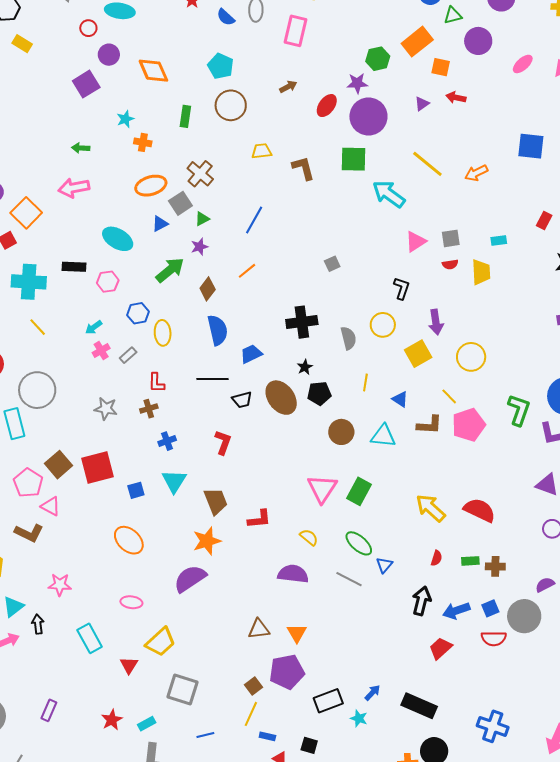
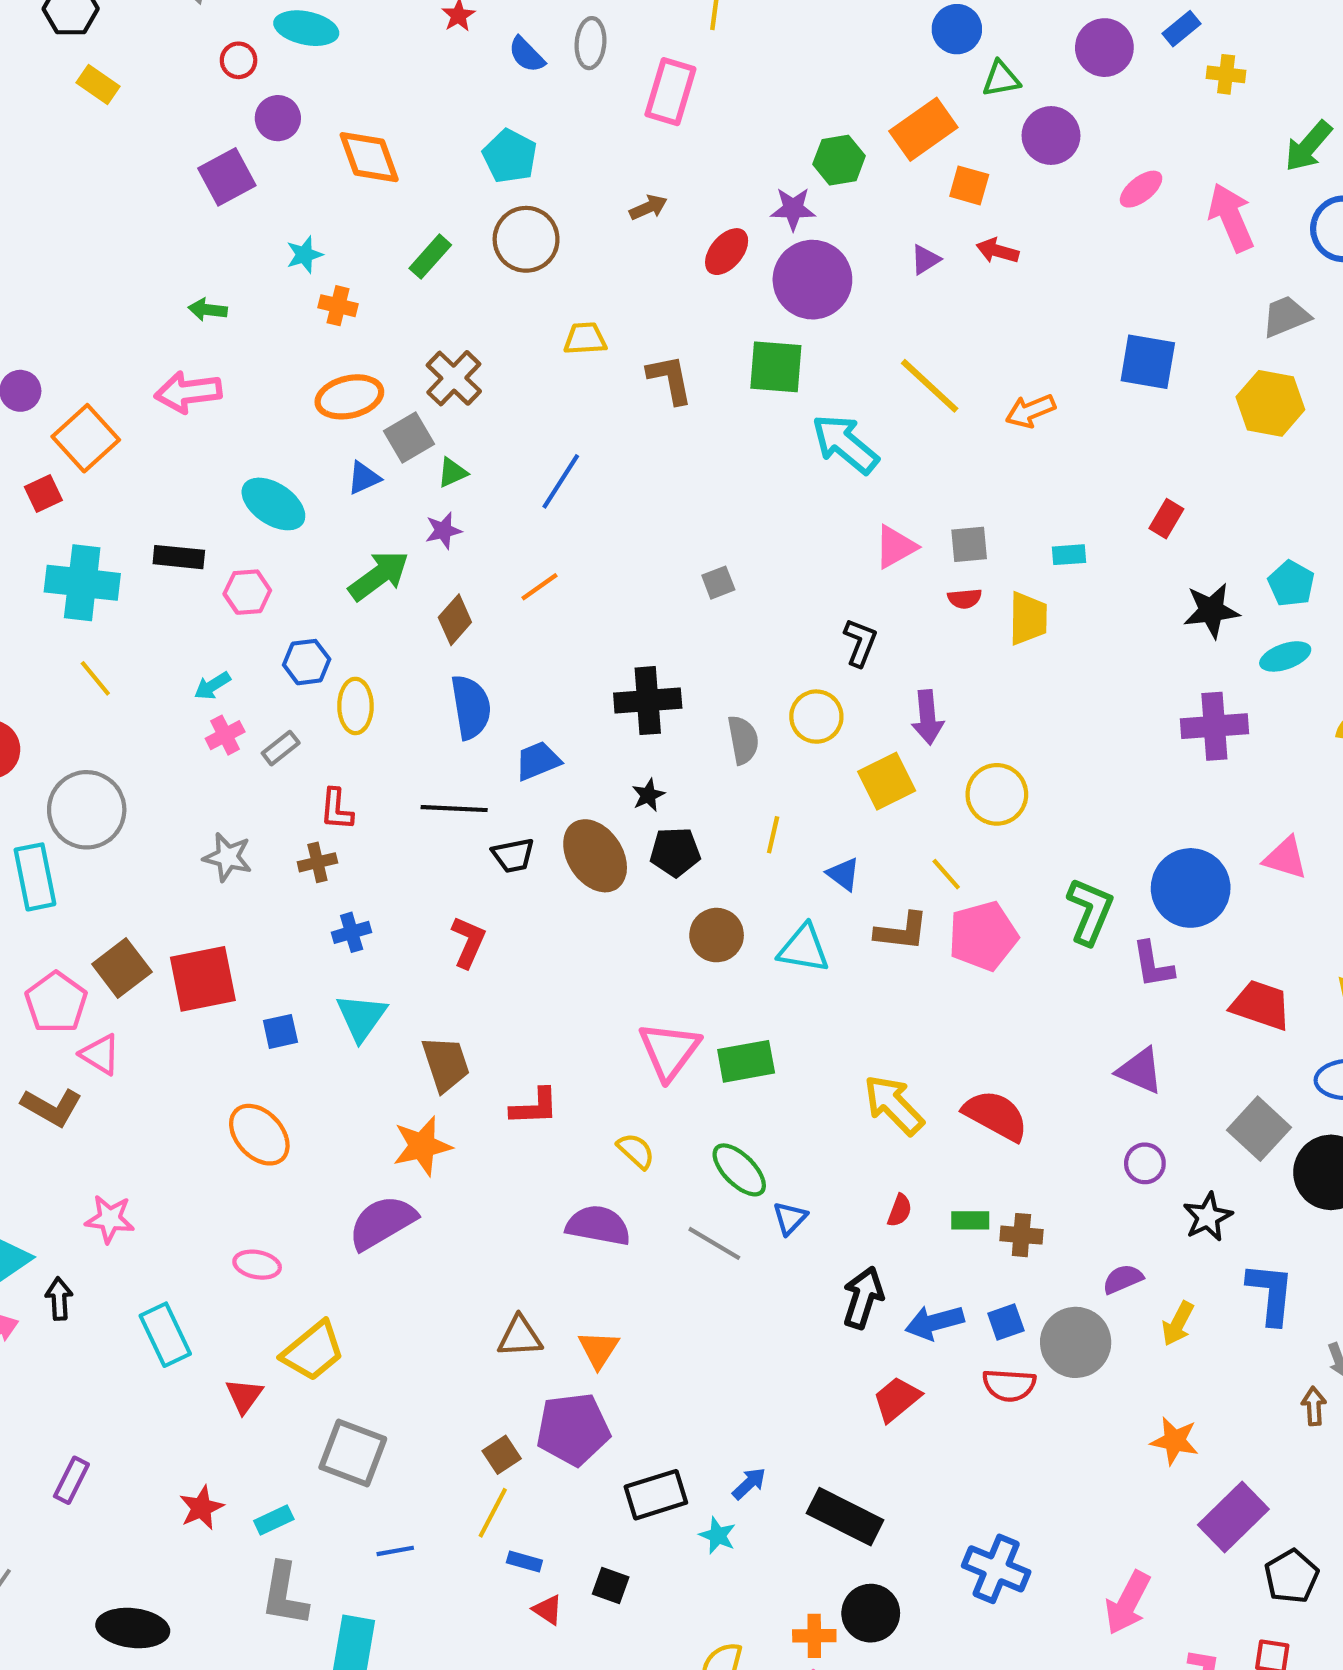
green rectangle: (185, 116) -> (430, 257), turned 30
green rectangle: (359, 491) -> (746, 1061), turned 48

